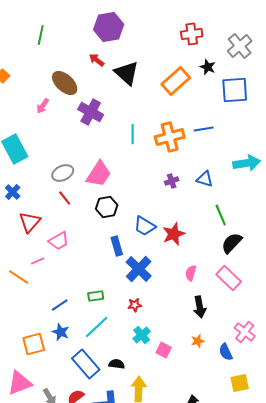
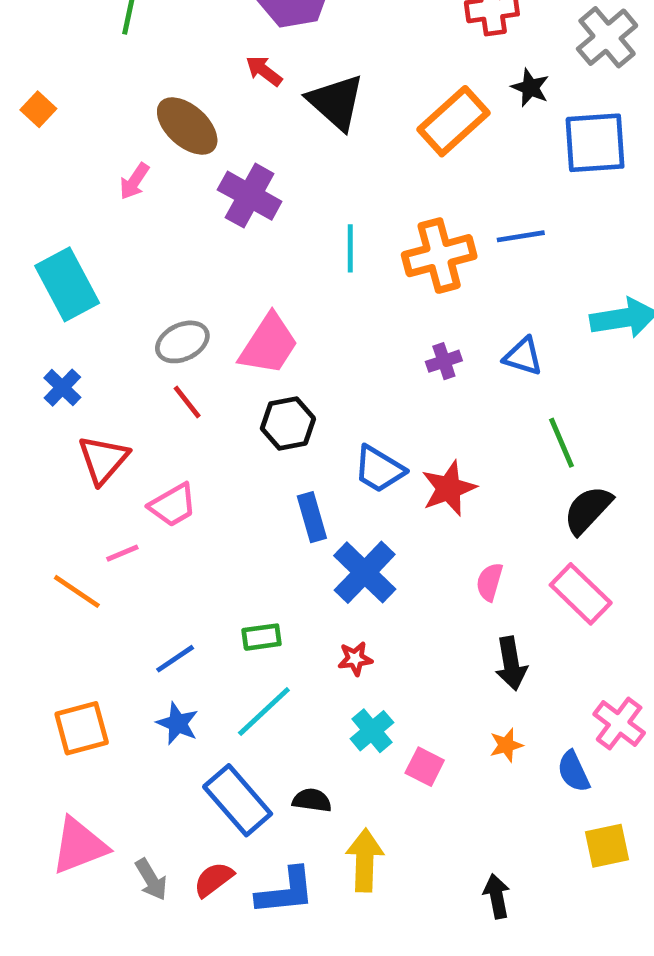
orange square: (34, 344) -> (82, 728), moved

